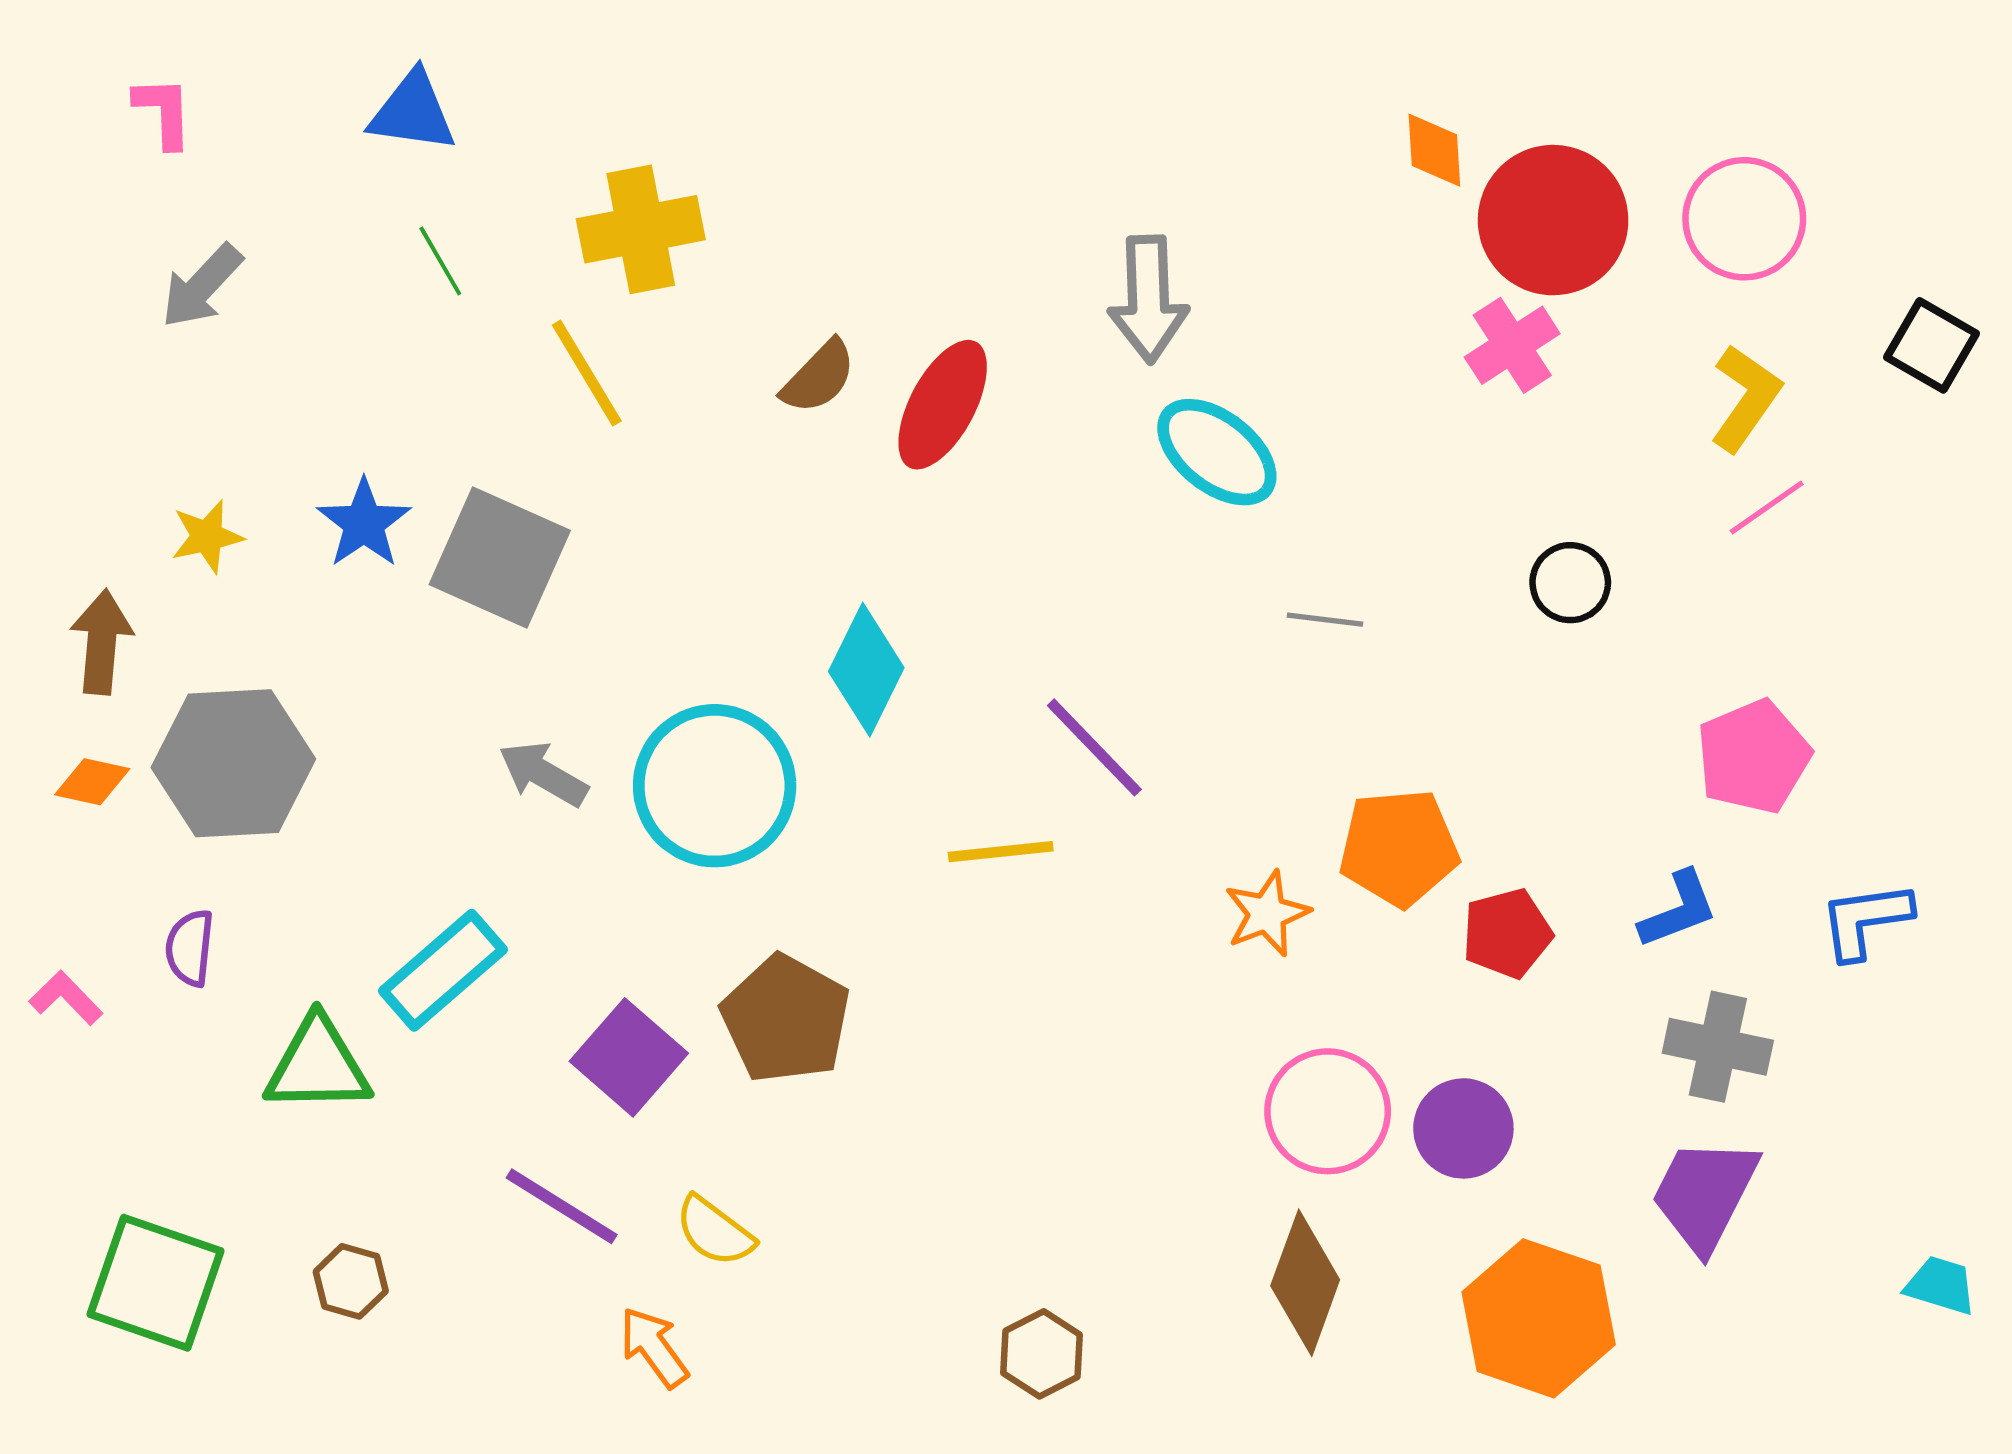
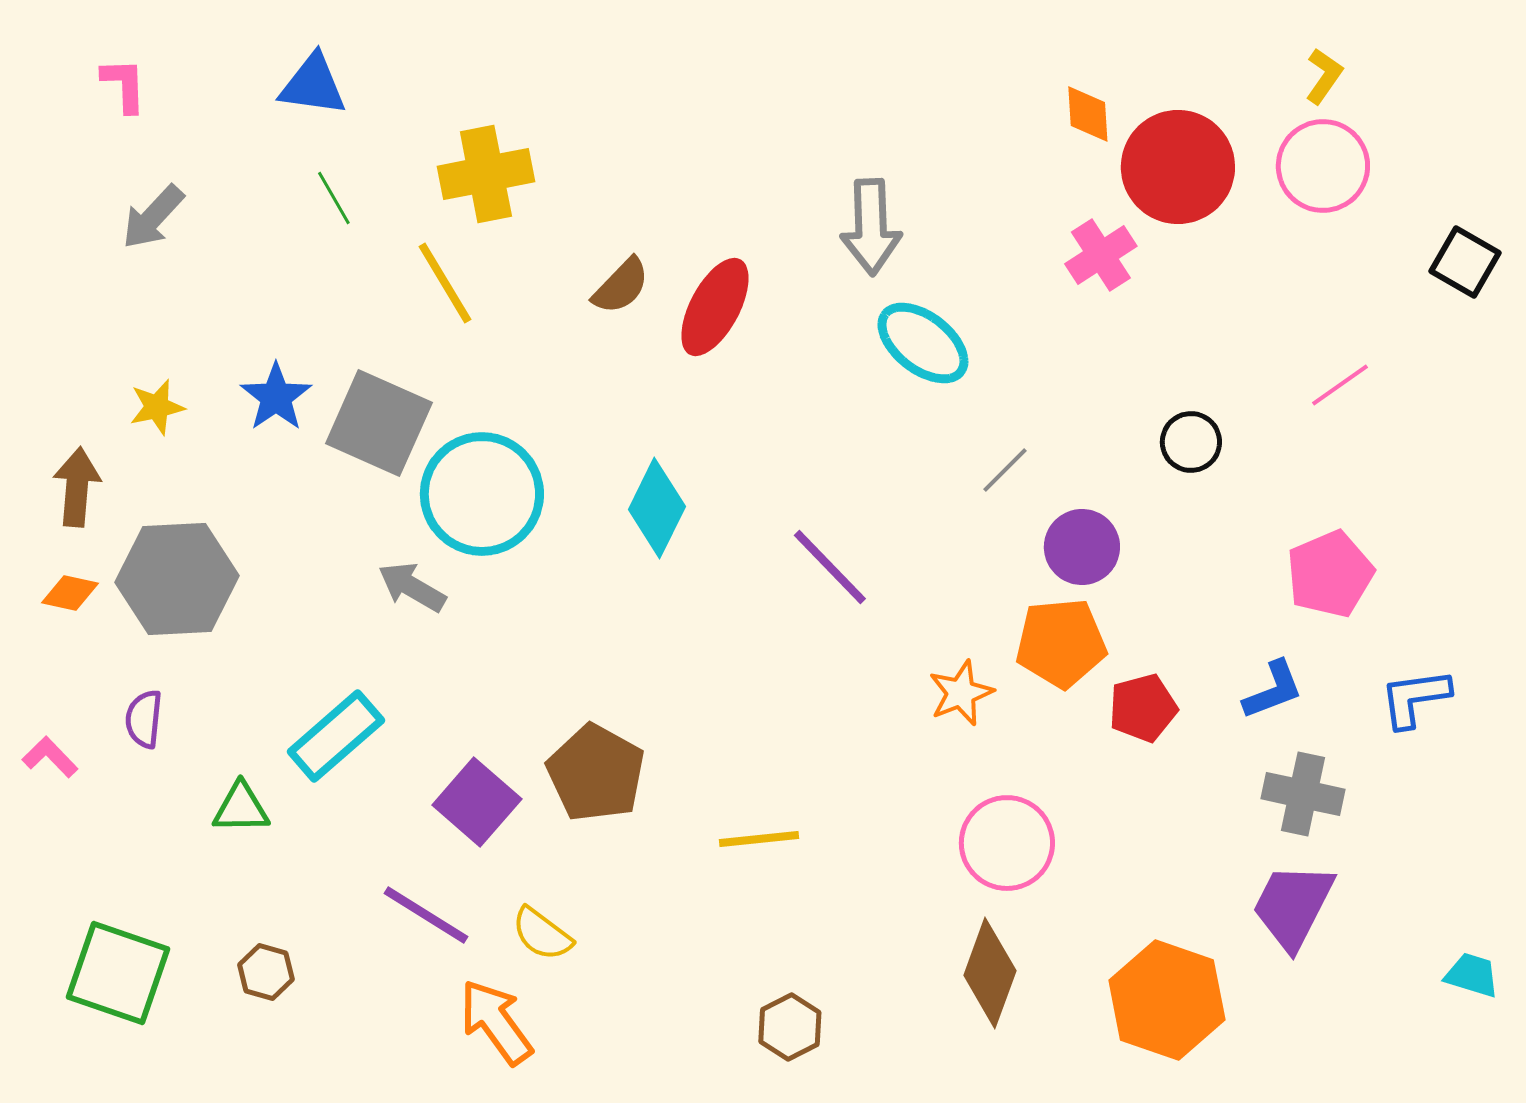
pink cross: (1512, 345) -> (1101, 255), moved
yellow L-shape: (1746, 398) -> (1324, 76), moved, size x0.7
gray line: (1325, 620) -> (1005, 470), turned -52
cyan circle: (715, 786) -> (482, 494), moved
yellow line: (1001, 852) -> (759, 839), moved
green triangle: (318, 1065) -> (241, 808), size x0.7
purple circle: (1463, 1128) -> (1082, 547), moved
orange arrow: (654, 1347) -> (496, 1022), size x1.4

